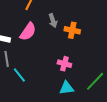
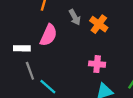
orange cross: (72, 30) -> (99, 24), turned 35

